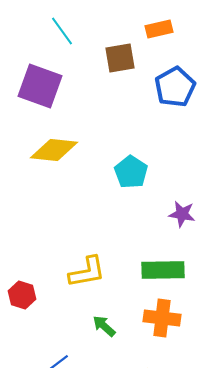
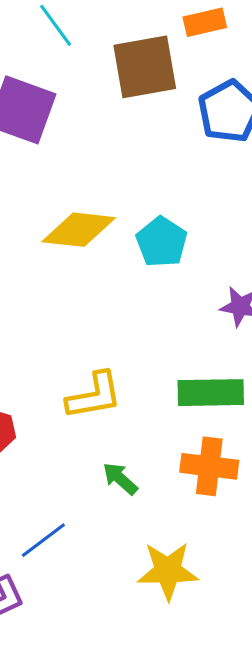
brown square: (120, 58) -> (145, 67), size x1.4
yellow diamond: (54, 150) -> (79, 230), moved

